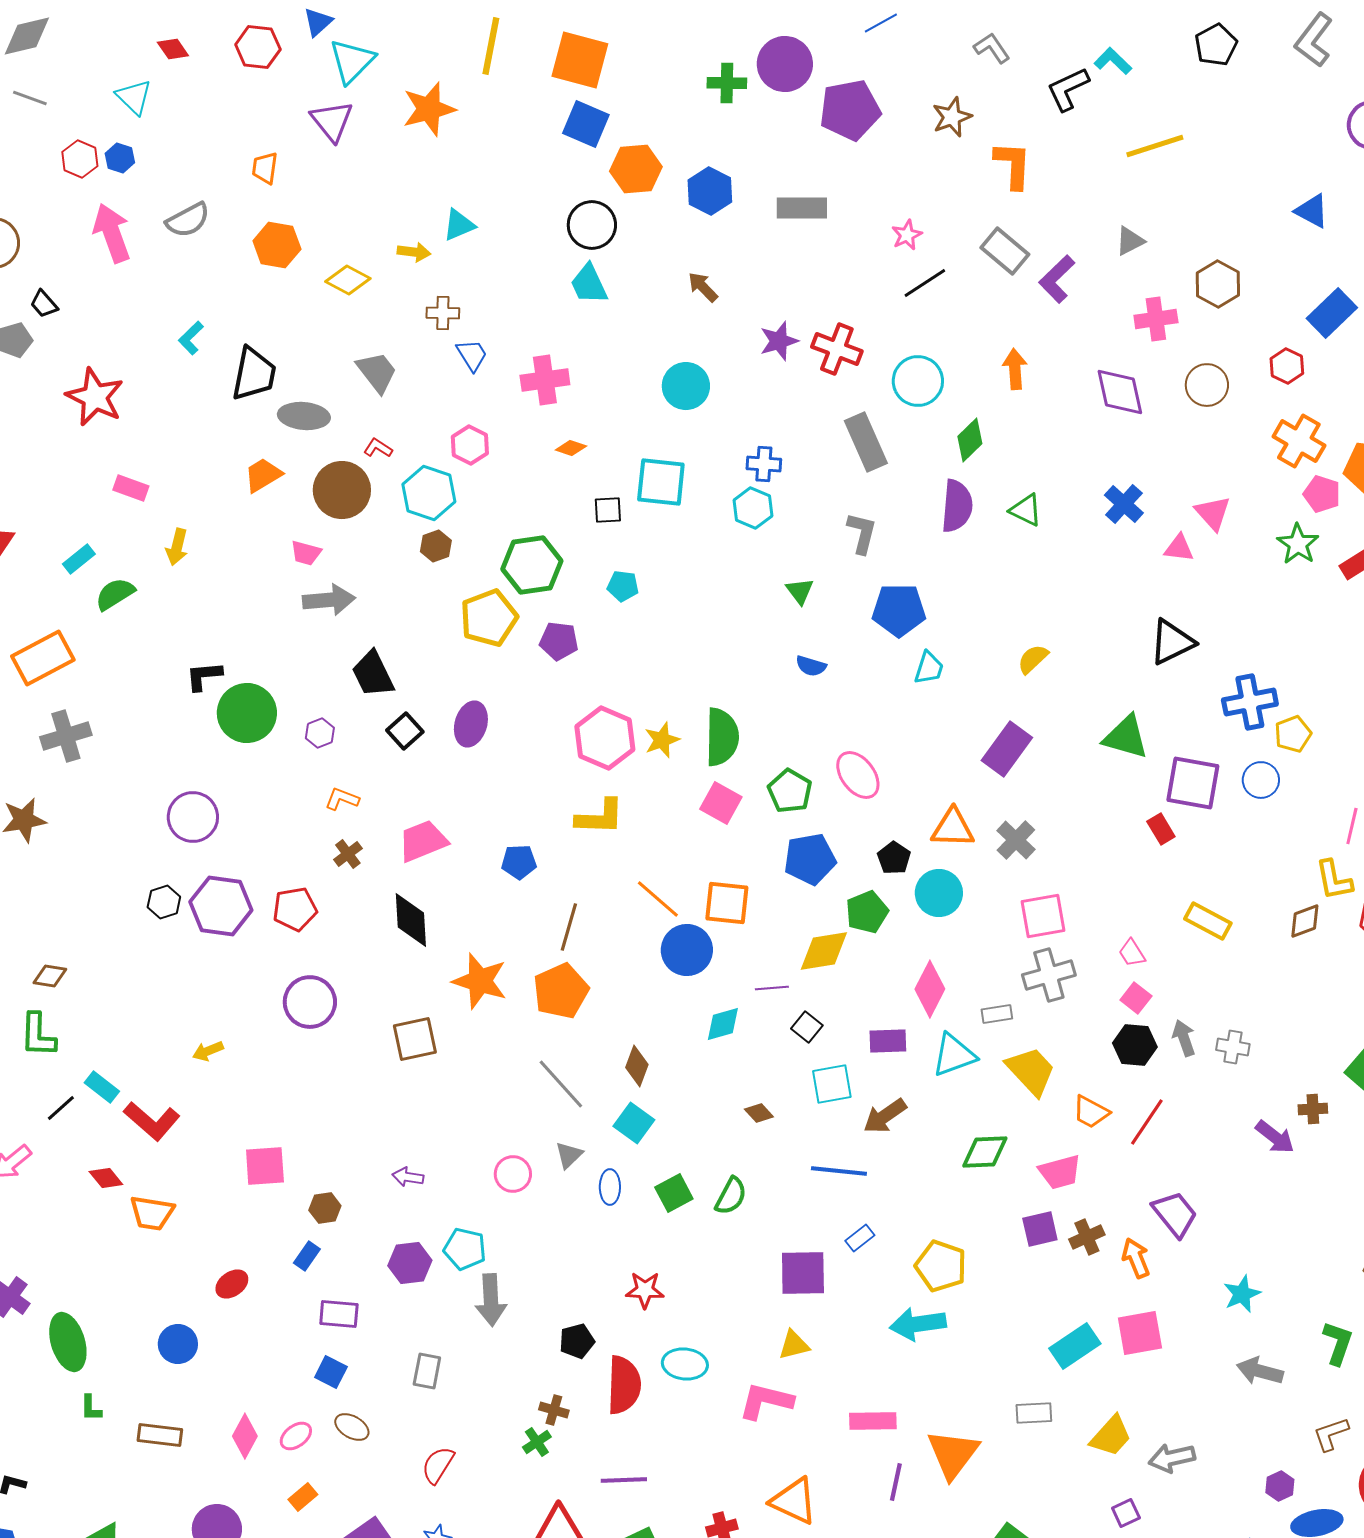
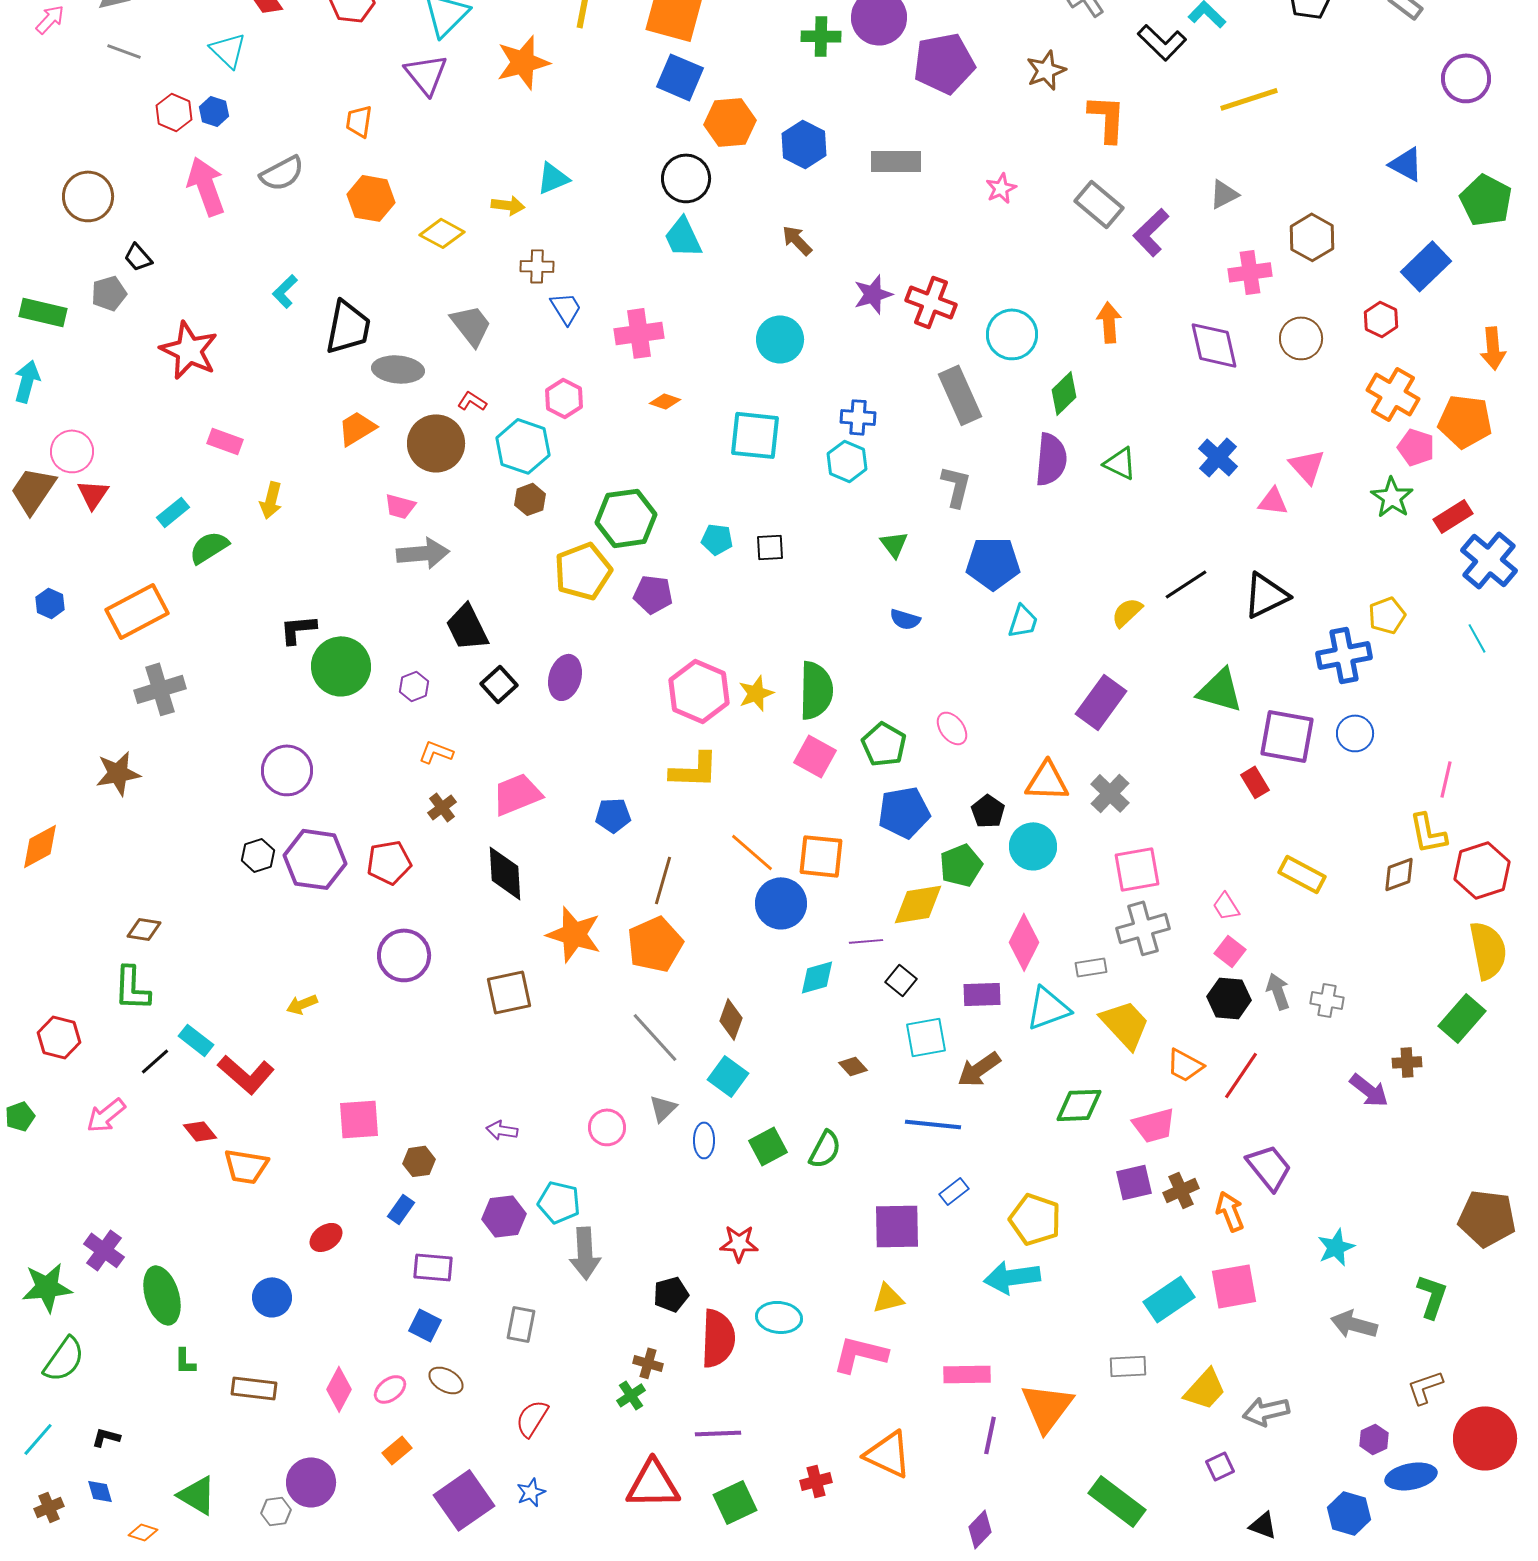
black L-shape: (1068, 89) -> (1162, 42), turned -111
black line: (925, 283) -> (1186, 584), moved
black square: (608, 510) -> (770, 547), moved
yellow pentagon: (1293, 734) -> (1387, 615), moved
pink ellipse: (858, 775) -> (952, 728), size x0.7

